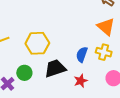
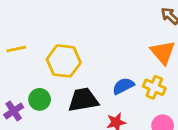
blue semicircle: (82, 54) -> (123, 86), turned 35

